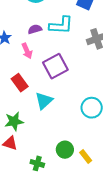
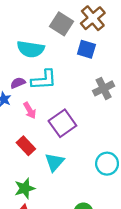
cyan L-shape: (61, 25) -> (44, 80), moved
purple semicircle: (35, 29) -> (18, 83), moved

